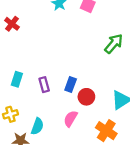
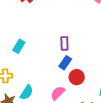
purple rectangle: (44, 85) -> (64, 43), moved

